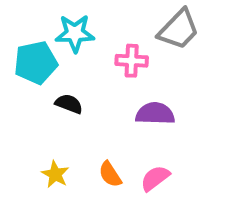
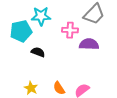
purple semicircle: (155, 114) -> (89, 44), moved

